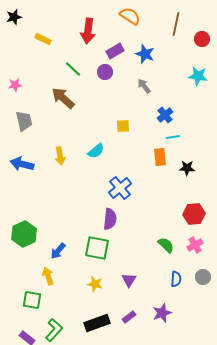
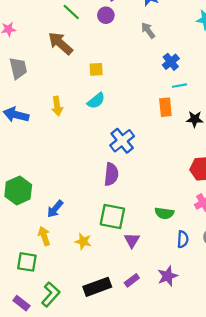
yellow square: (123, 126) -> (96, 69), moved
green semicircle: (166, 245) -> (164, 213), moved, turned 144
green square: (97, 248) -> (112, 217), moved
yellow star: (95, 284) -> (83, 241), moved

